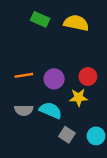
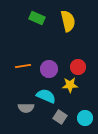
yellow semicircle: (76, 23) -> (68, 21), turned 65
gray semicircle: (24, 110) -> (26, 108), moved

